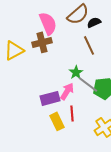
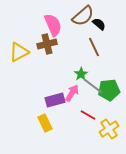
black semicircle: (94, 22) -> (99, 24), turned 64
red line: (72, 113) -> (88, 115), moved, turned -56
yellow rectangle: (57, 121) -> (45, 123), moved

